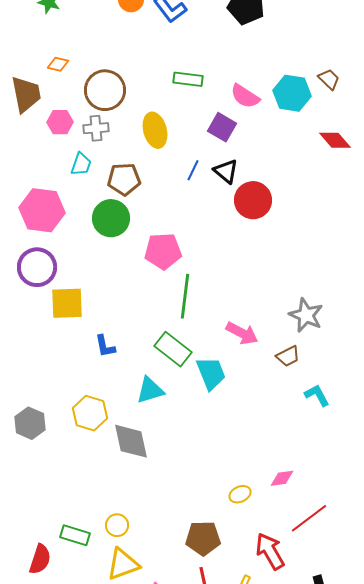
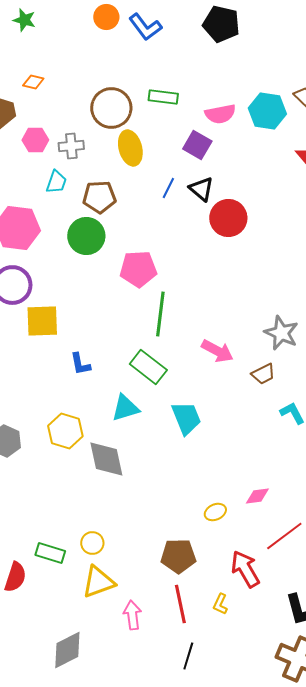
brown circle: (105, 90) -> (111, 108), moved
pink semicircle: (245, 96) -> (220, 114), turned -44
cyan trapezoid: (211, 373) -> (186, 418), moved

